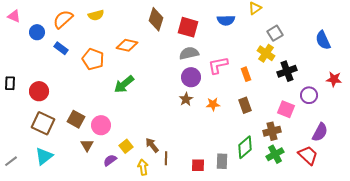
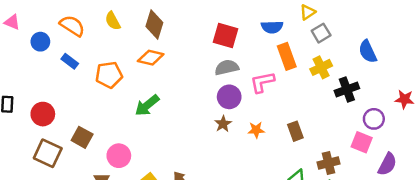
yellow semicircle: (96, 15) -> (113, 21), turned 77
orange semicircle: (63, 19) -> (72, 26), turned 75
brown diamond: (156, 19) -> (154, 25), moved
gray square: (275, 33) -> (321, 33), moved
blue semicircle: (323, 40) -> (368, 51), moved
yellow cross: (266, 53) -> (321, 67), turned 30
orange pentagon: (93, 59) -> (109, 75), turned -30
orange rectangle: (246, 74) -> (287, 56), moved, size x1.5
pink square: (286, 109) -> (362, 142), moved
brown square: (76, 119) -> (82, 137), moved

